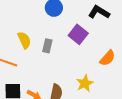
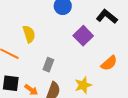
gray rectangle: (47, 46) -> (48, 65), moved

